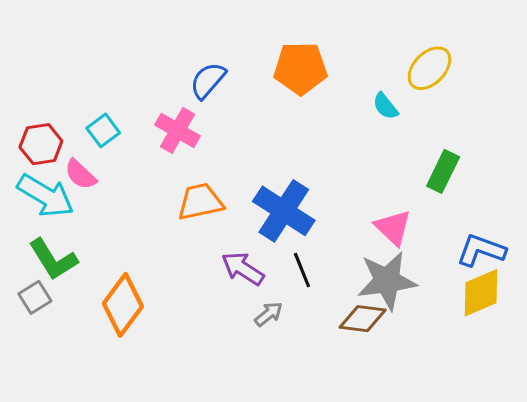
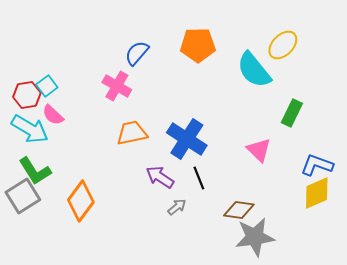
cyan semicircle: (385, 106) -> (254, 70), size x2.0
cyan square: (103, 130) -> (47, 86), moved
gray star: (387, 281) -> (255, 237), moved
gray square: (35, 297) -> (23, 196), size x1.6

